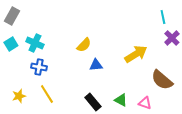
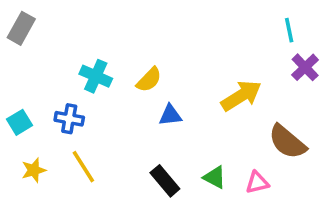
cyan cross: (35, 43) -> (96, 76), moved
cyan square: (11, 44) -> (20, 122), moved
pink triangle: (145, 103) -> (257, 183), turned -32

